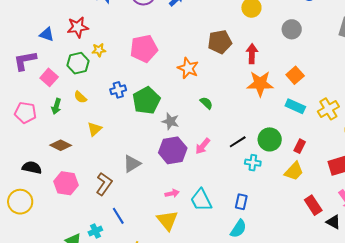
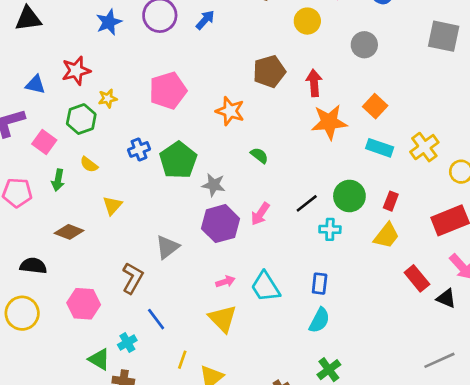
pink hexagon: (66, 183) -> (84, 304), moved

